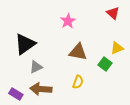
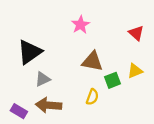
red triangle: (113, 13) -> (136, 33), moved
yellow triangle: (117, 48) -> (135, 71), moved
green square: (105, 64) -> (112, 80), moved, turned 32

